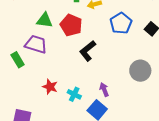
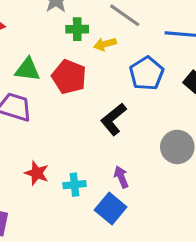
black L-shape: (88, 51) -> (113, 119), moved
cyan cross: (74, 94) -> (75, 185), turned -32

